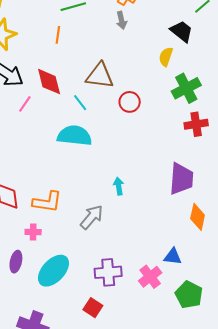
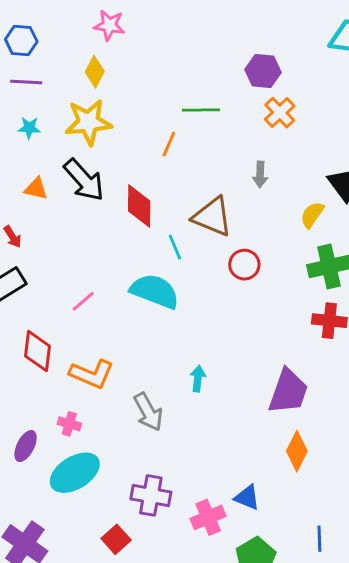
gray arrow: (122, 20) -> (260, 174), moved
pink line: (25, 104) -> (83, 301), moved
gray arrow: (92, 217) -> (148, 412), turned 96
pink cross: (33, 232) -> (69, 424), moved

